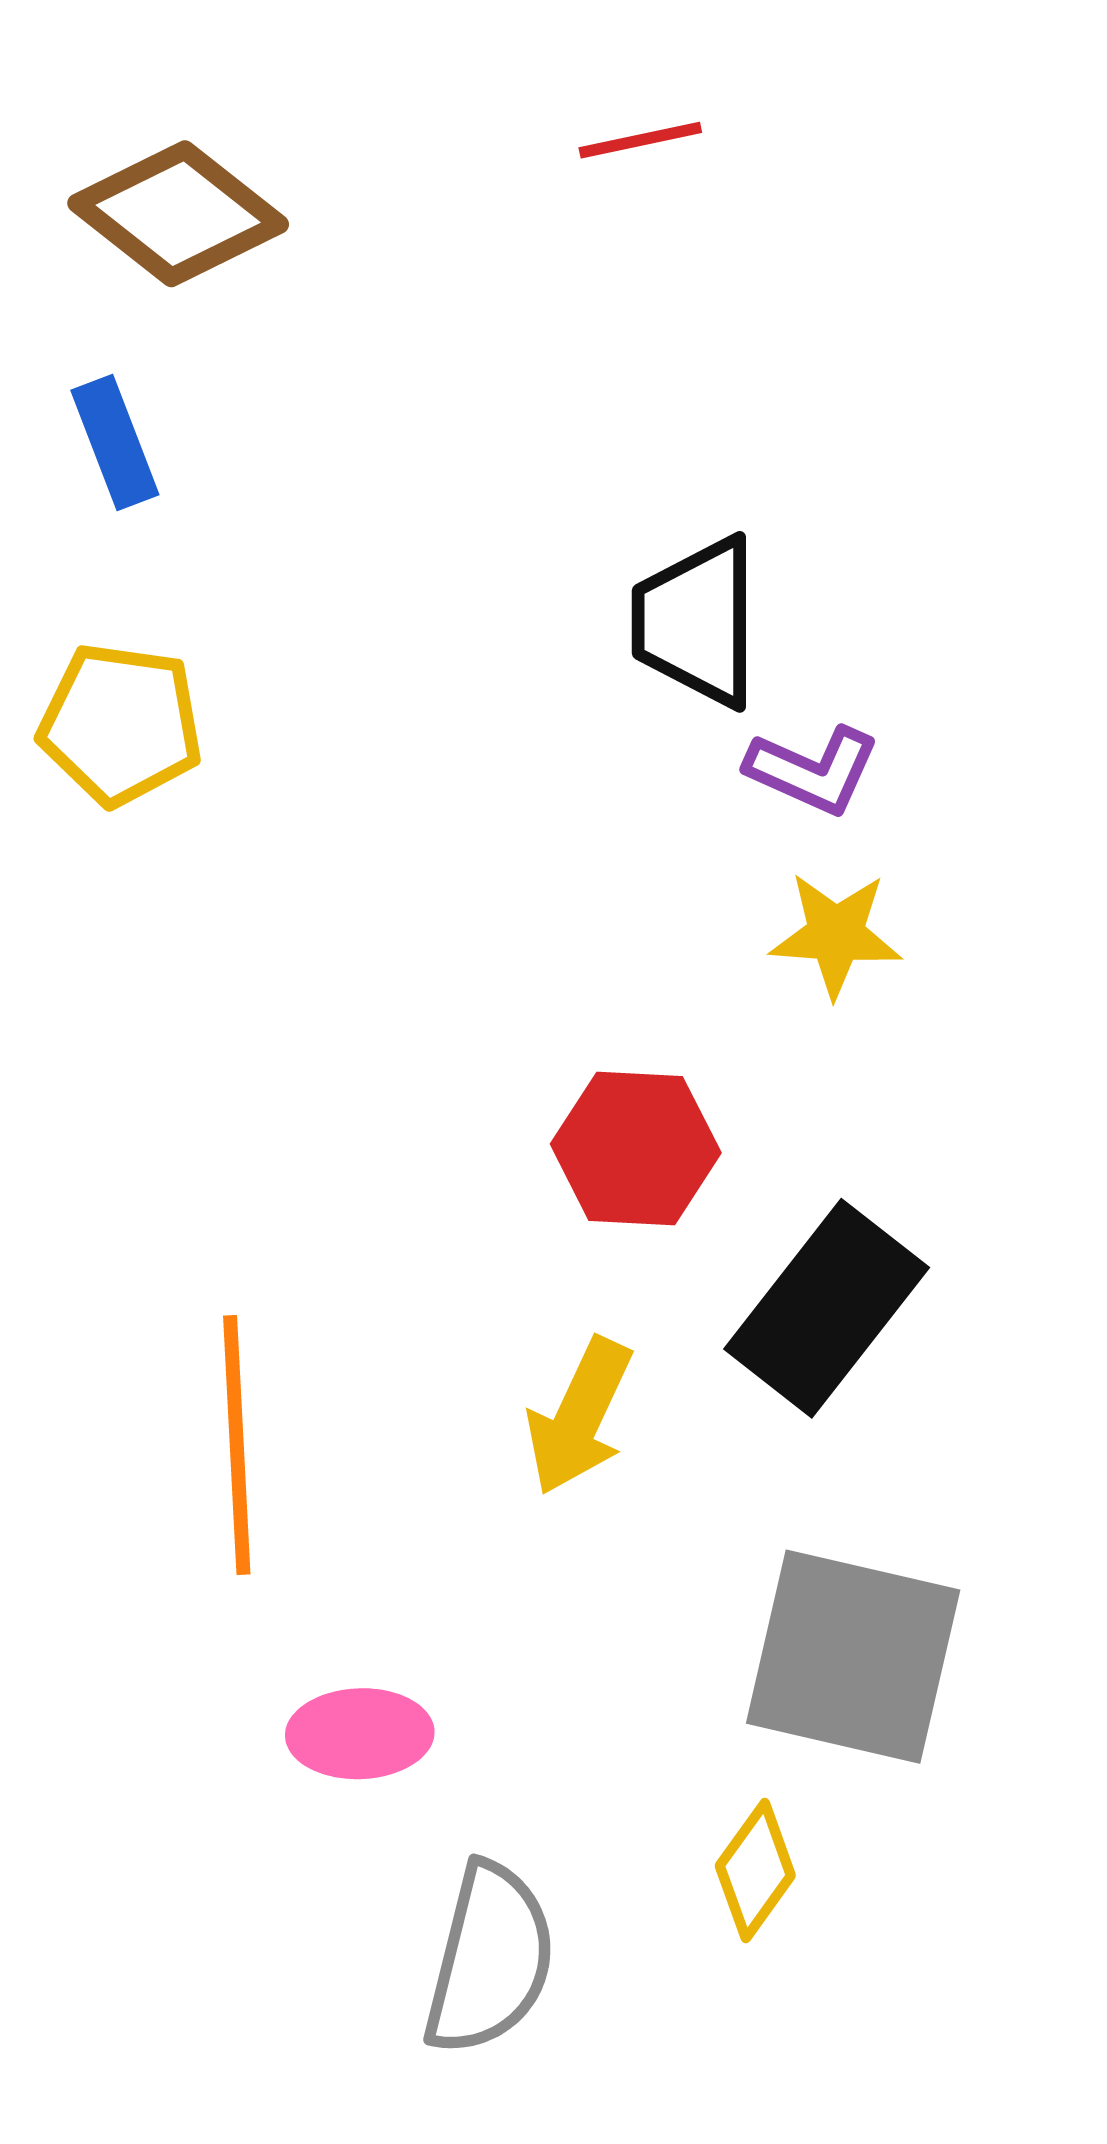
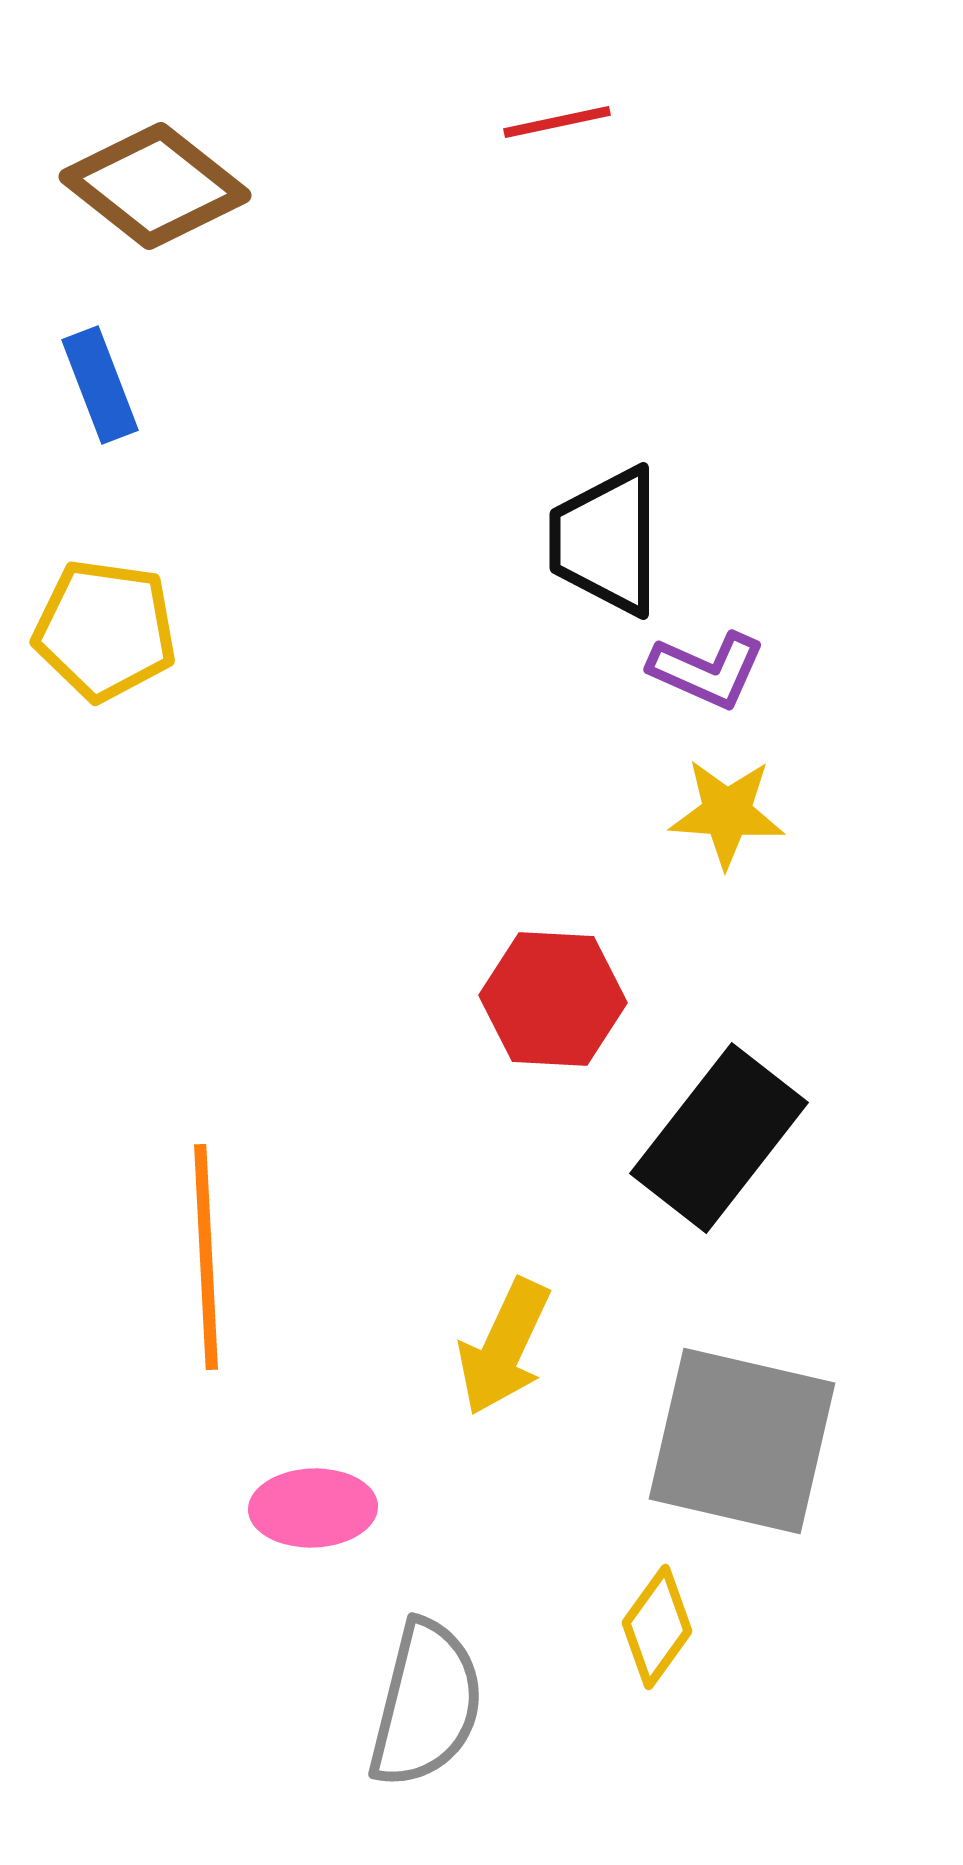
yellow arrow: (579, 1416) -> (504, 1347), moved

